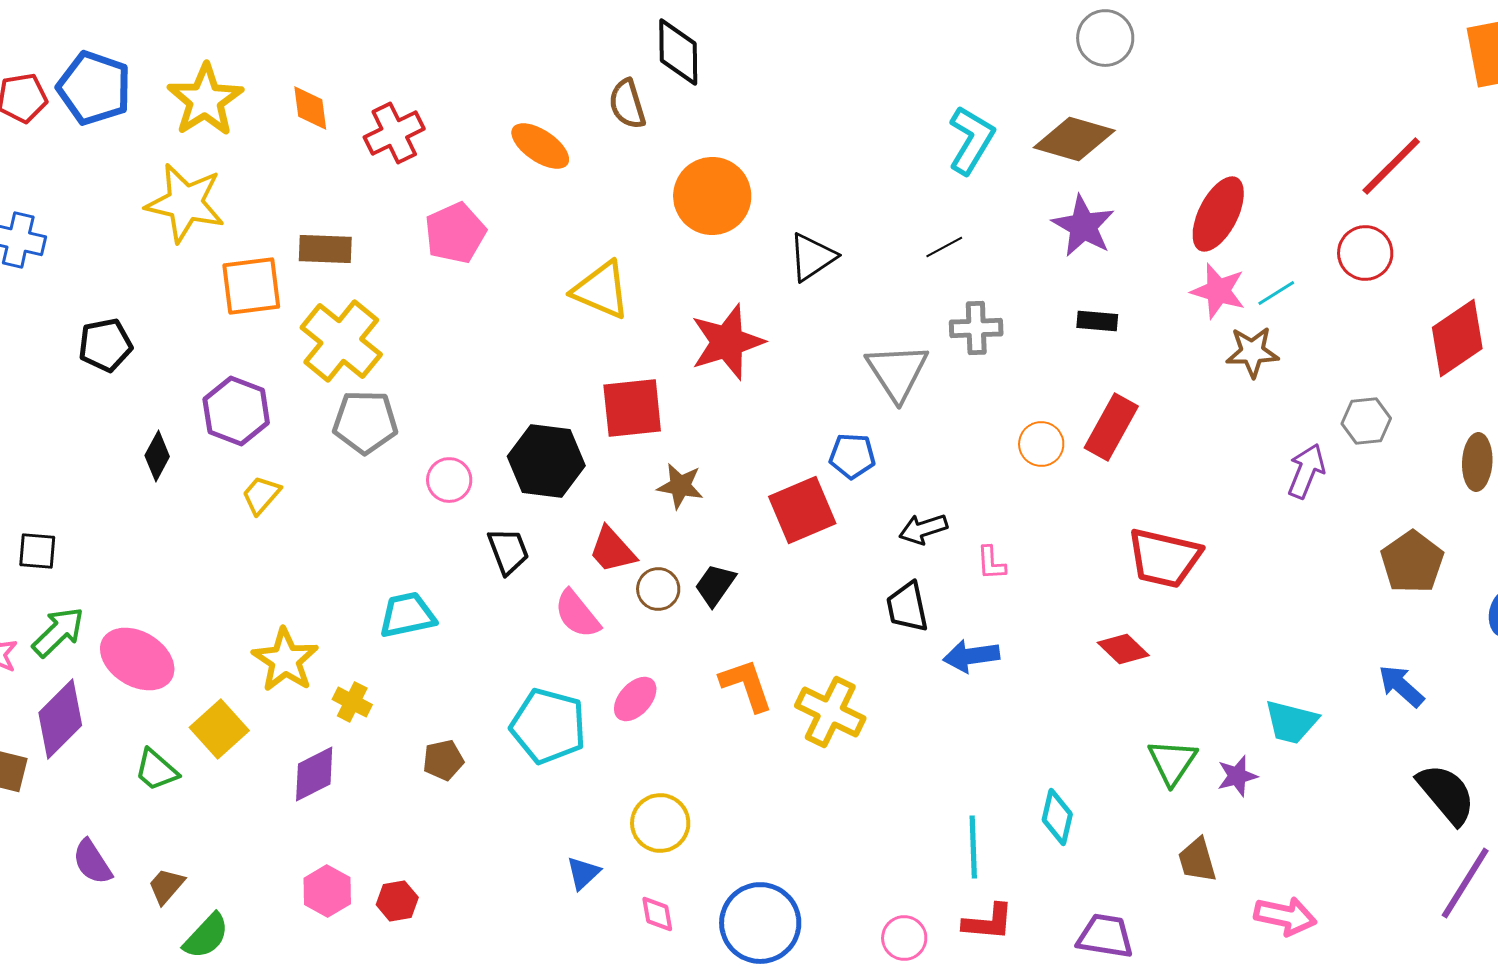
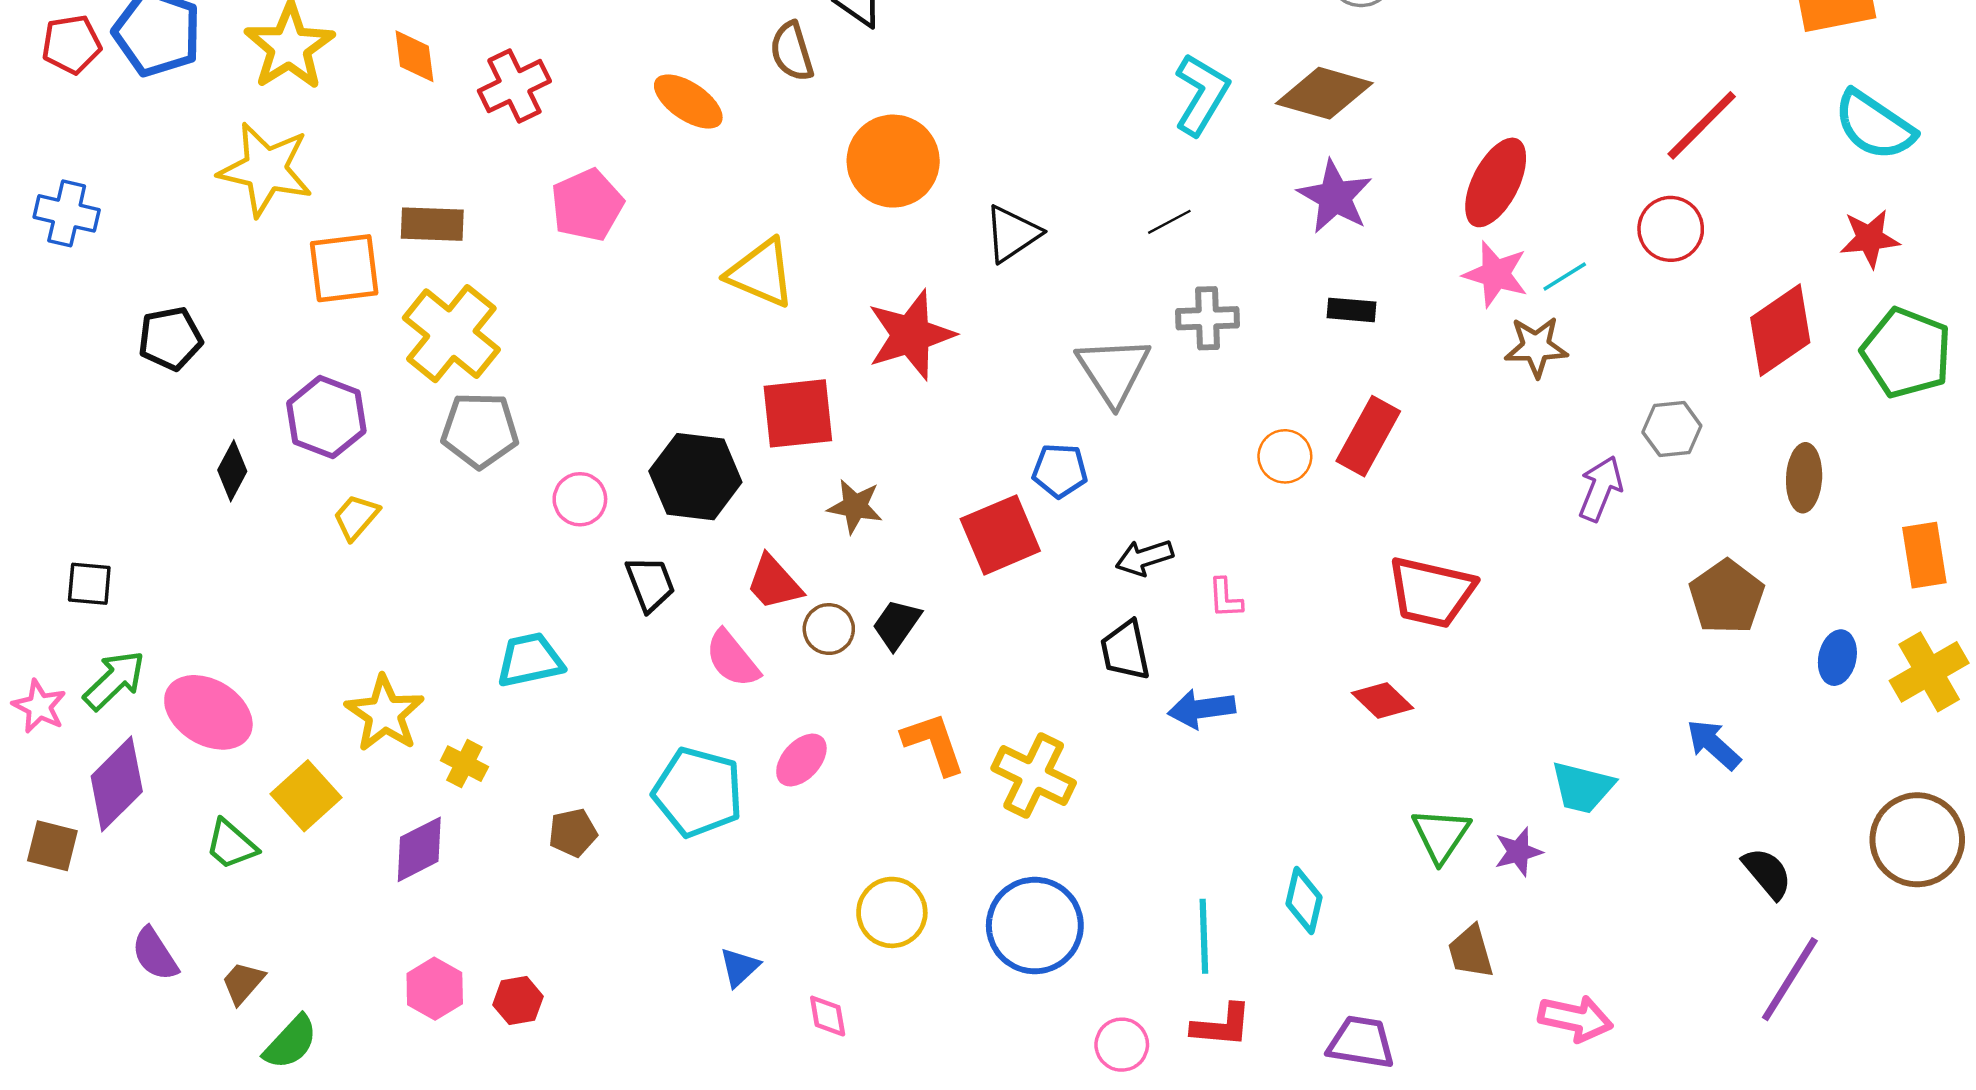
black semicircle: (1446, 794) -> (1767, 873), size x0.7
yellow circle: (660, 823) -> (892, 912), moved
blue circle: (760, 923) -> (1035, 926), moved

